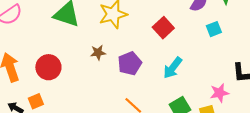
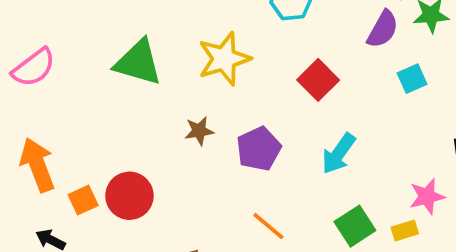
red circle: (48, 67) -> (129, 196), moved
orange square: (36, 101) -> (83, 200), moved

